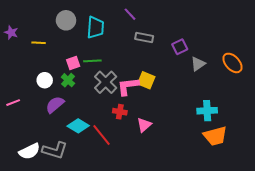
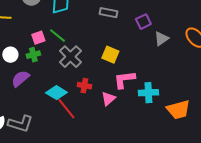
green line: (92, 61) -> (57, 36), turned 42
green cross: (68, 80) -> (33, 55), turned 32
pink L-shape: (128, 86) -> (124, 80), moved
cyan cross: (207, 111) -> (148, 93), moved
cyan diamond: (78, 126) -> (56, 93), moved

